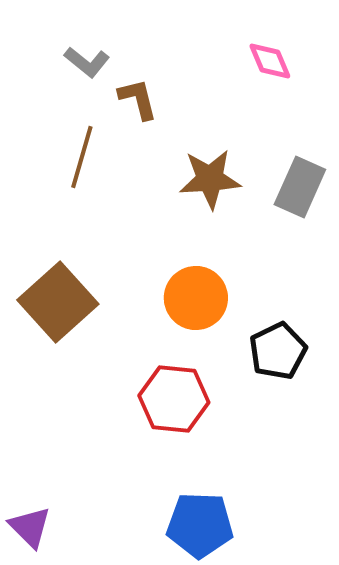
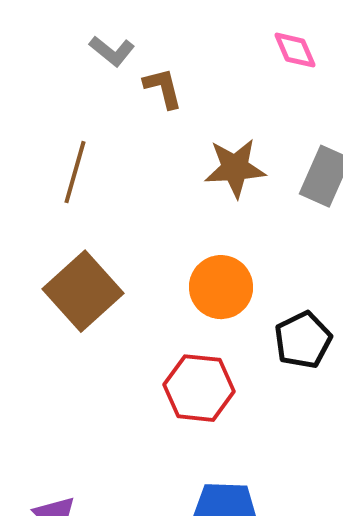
brown line: (82, 157) -> (75, 172), moved

